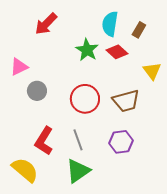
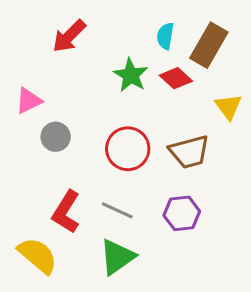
cyan semicircle: (110, 24) -> (165, 36), size x0.7
brown rectangle: (139, 30) -> (209, 45), size x1.8
gray line: (78, 140) -> (117, 210), turned -45

